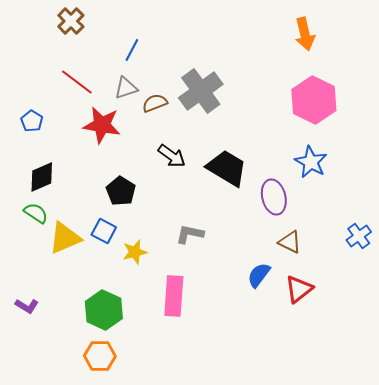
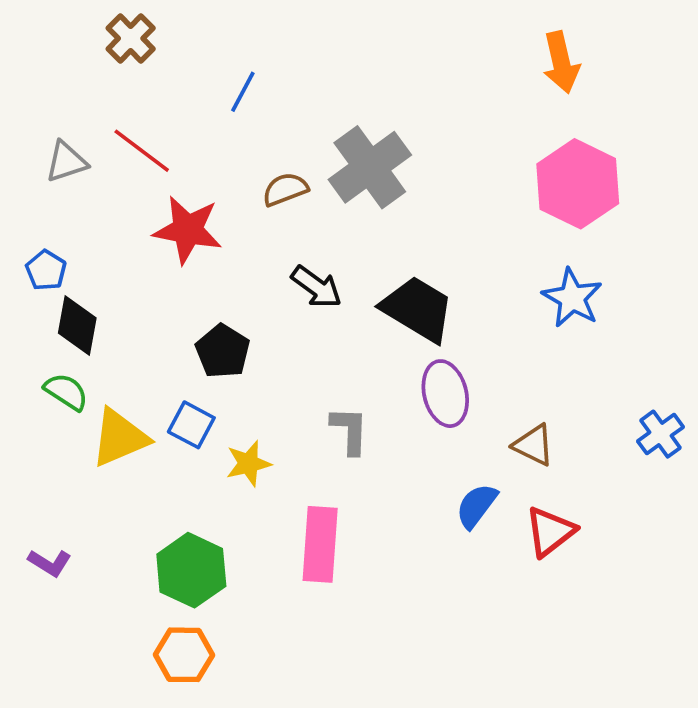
gray triangle: (126, 88) -> (66, 162), moved
blue pentagon: (32, 121) -> (46, 270), moved
black diamond: (42, 177) -> (77, 325), turned -56
purple ellipse: (274, 197) -> (445, 394), moved
gray L-shape: (190, 234) -> (350, 430), turned 80

